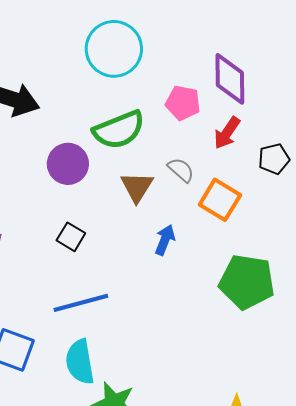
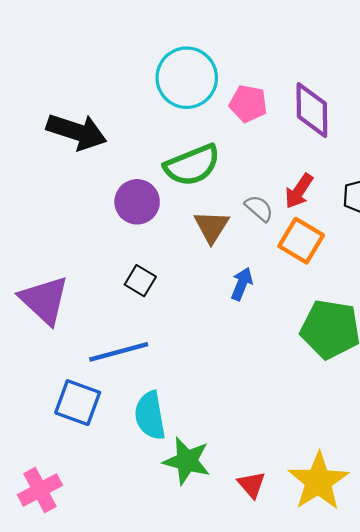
pink pentagon: (183, 103) -> (248, 104), moved
red arrow: (227, 133) -> (299, 191), moved
blue line: (81, 303) -> (119, 352), moved

